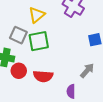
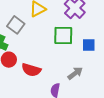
green square: (39, 41) -> (63, 36), moved

